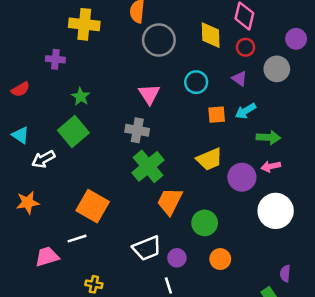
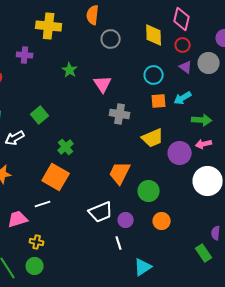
gray circle: (159, 40) -> (111, 39), size x0.7
purple triangle: (239, 79) -> (186, 67), moved
cyan circle: (196, 82) -> (154, 75), moved
green star: (81, 97) -> (70, 70), moved
gray cross: (137, 130) -> (120, 114), moved
green square: (73, 131) -> (40, 115), size x0.7
green cross: (148, 166) -> (66, 147), moved, size x0.6
yellow cross: (94, 284) -> (37, 242), moved

